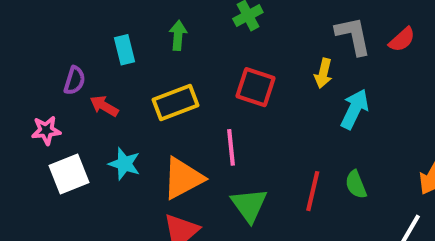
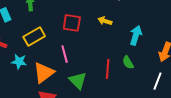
yellow arrow: (323, 73) -> (105, 21), moved, turned 104
cyan arrow: (355, 109) -> (136, 35), moved
cyan star: (124, 164) -> (19, 62), moved

